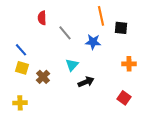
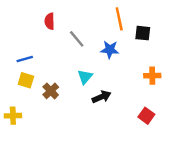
blue line: (21, 50) -> (25, 59), turned -64
yellow cross: (20, 103) -> (13, 116), moved

